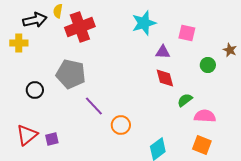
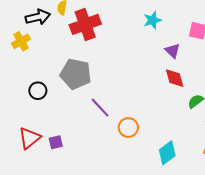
cyan star: (144, 23) -> (152, 20), size x0.7
yellow cross: (19, 43) -> (21, 41), turned -30
purple triangle: (163, 52) -> (172, 51), turned 42

